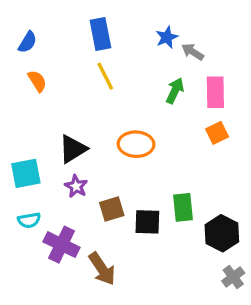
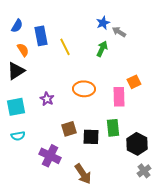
blue rectangle: (100, 34) -> (41, 36), moved
green arrow: (175, 91) -> (102, 49), moved
pink rectangle: (215, 92) -> (119, 97), moved
black triangle: (73, 149) -> (16, 71), moved
purple star: (76, 186) -> (47, 99), moved
purple cross: (62, 245) -> (50, 156), moved
brown arrow: (102, 269) -> (83, 174), moved

